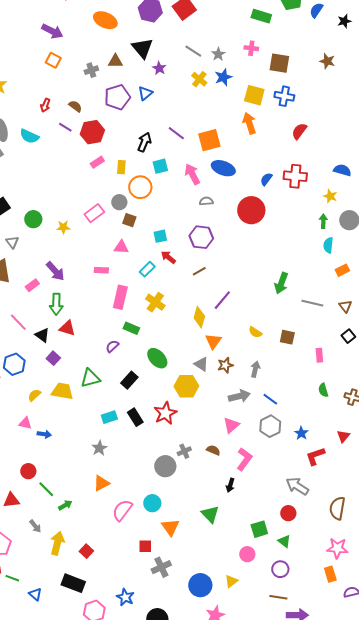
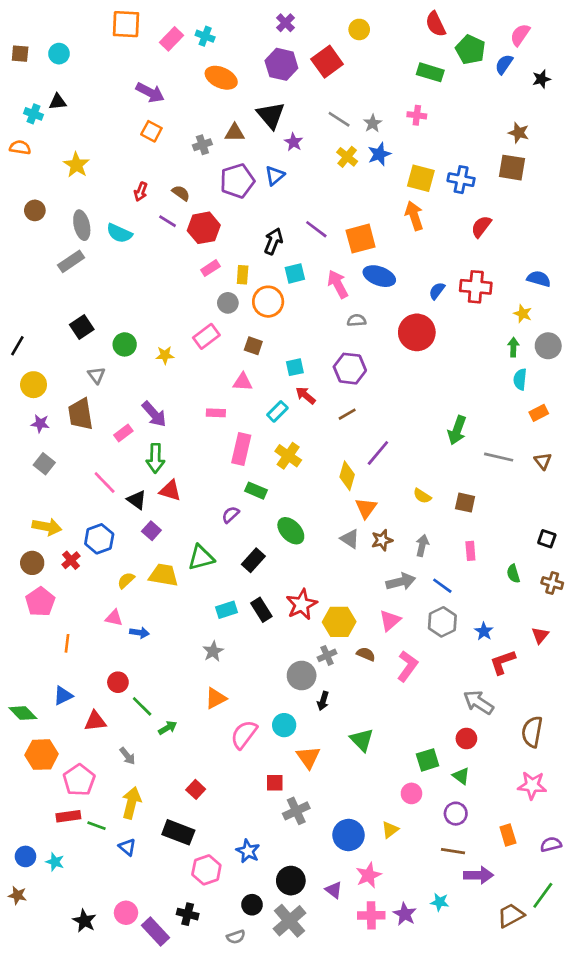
brown square: (279, 63) -> (512, 168), moved
gray circle: (119, 202) -> (228, 303), moved
black square: (348, 336) -> (547, 539), moved, turned -32
pink rectangle: (319, 355) -> (470, 551), moved
yellow hexagon: (186, 386) -> (339, 622), moved
black arrow: (230, 485) -> (323, 701), moved
yellow arrow: (57, 543) -> (131, 803), moved
orange rectangle: (330, 574) -> (508, 835), moved

